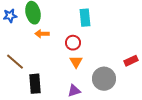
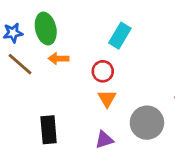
cyan rectangle: (85, 18) -> (120, 36), turned 36
brown line: (15, 62) -> (20, 64), moved

